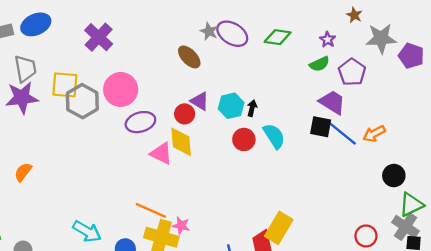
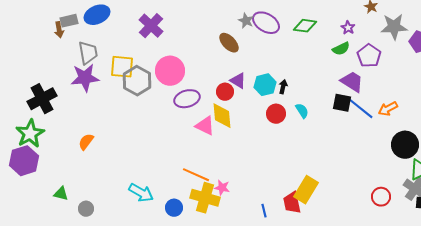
cyan semicircle: (274, 136) -> (302, 111), size x0.7
black circle: (394, 176) -> (405, 145), size x1.4

